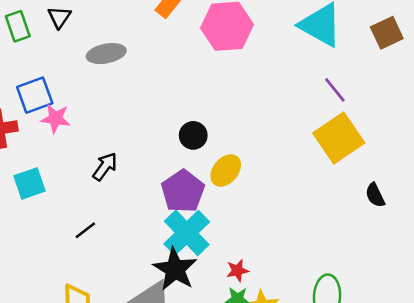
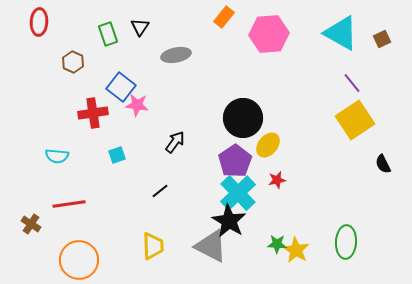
brown square: (387, 33) -> (382, 39), moved, size x0.7
blue square: (35, 95) -> (121, 87), turned -32
black circle: (193, 135) -> (243, 118), size x1.8
cyan square: (30, 183) -> (117, 155), size x0.7
red star: (237, 271) -> (277, 180), moved

